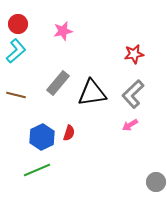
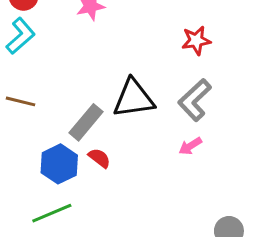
gray rectangle: (58, 83) -> (86, 122), moved
red semicircle: (69, 133) -> (99, 158), turned -70

